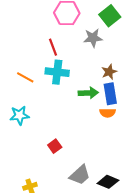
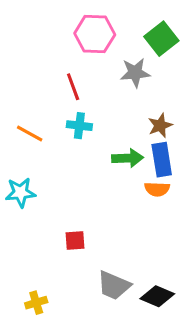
cyan cross: (57, 72) -> (79, 126), size x0.7
red square: (55, 146) -> (75, 241), turned 32
gray trapezoid: (80, 175) -> (114, 285), turned 65

